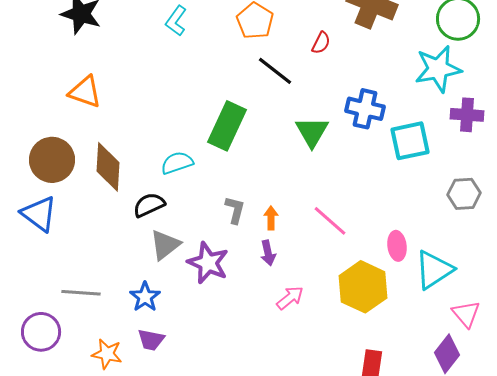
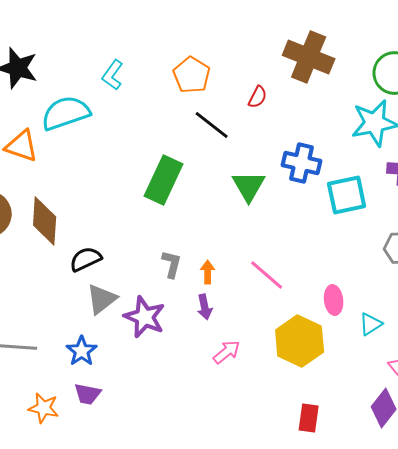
cyan semicircle: (177, 163) -> (66, 113), moved, size x1.5
cyan triangle: (434, 270) -> (371, 324), size x0.6

